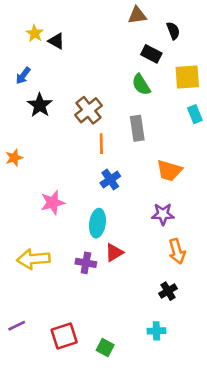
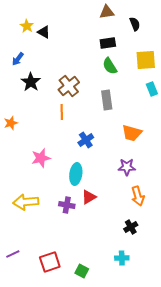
black rectangle: (151, 54) -> (108, 43), moved, turned -35
orange line: (101, 144) -> (62, 112), moved

